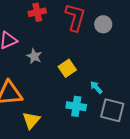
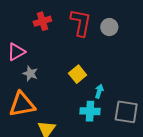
gray star: (34, 56) -> (30, 74), moved
cyan arrow: (96, 87) -> (99, 91), moved, turned 64

